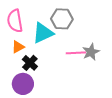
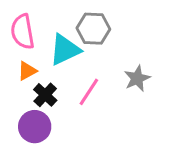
pink line: (76, 53) -> (89, 92), moved, turned -54

